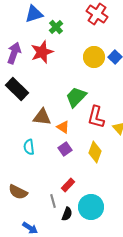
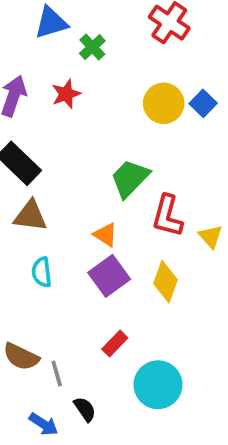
red star: (42, 52) -> (66, 94), size x0.7
brown triangle: (42, 117) -> (30, 216), moved
purple square: (65, 149) -> (109, 276), size x1.5
gray line: (53, 201) -> (57, 373), moved
black semicircle: (67, 214) -> (85, 409), moved, turned -56

